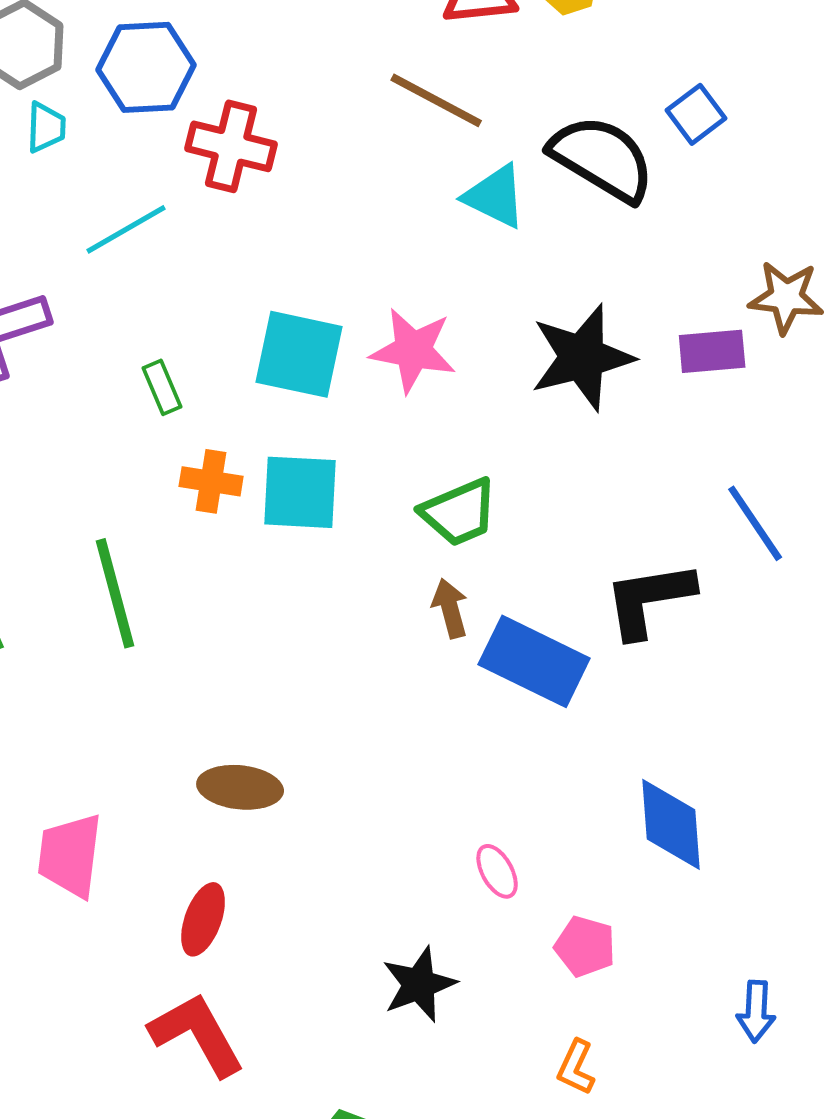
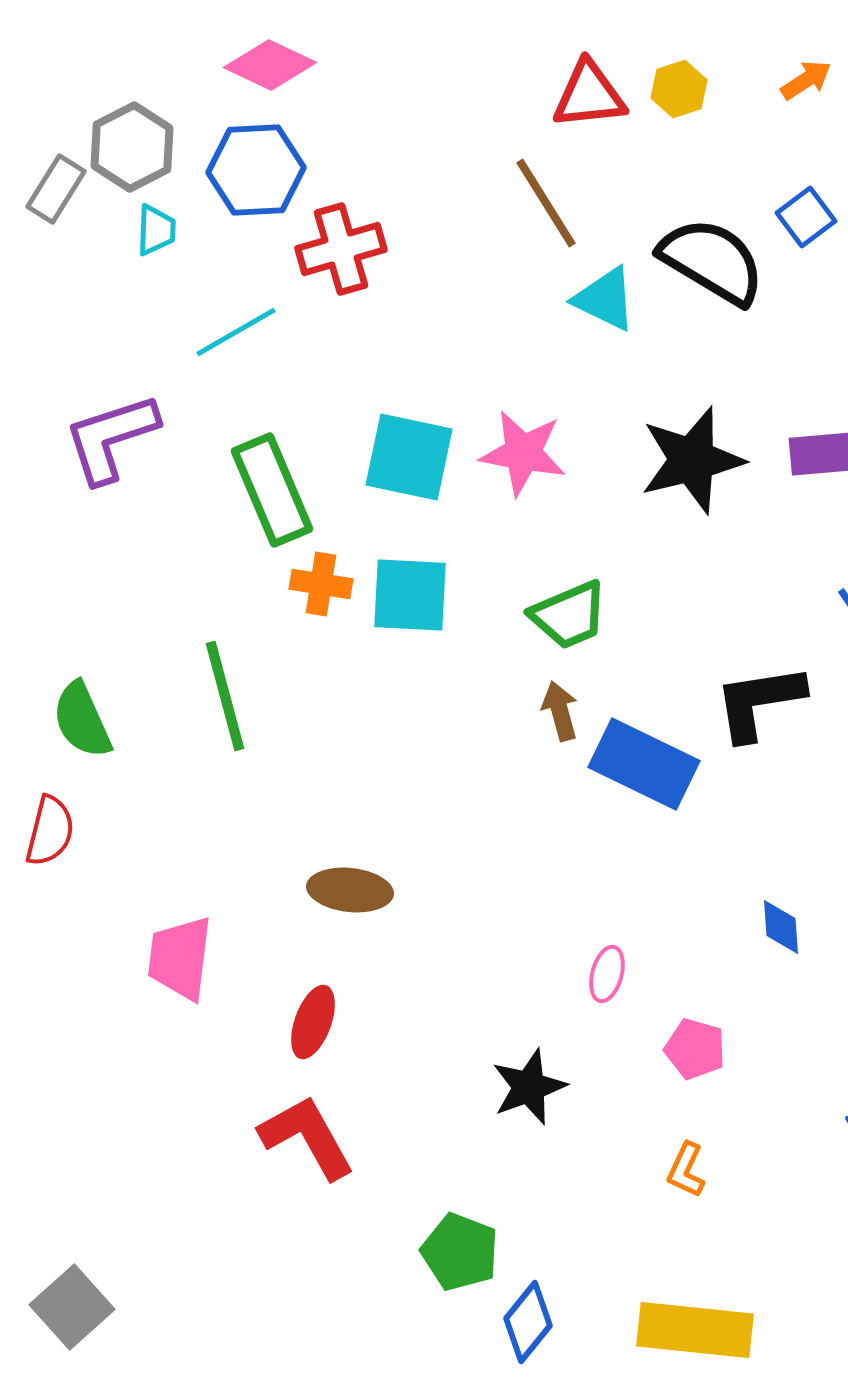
brown line: (436, 100) -> (546, 203), turned 30
red cross: (231, 146) -> (341, 249), turned -30
green rectangle: (162, 387) -> (272, 490), size x2.0
blue diamond: (671, 824) -> (781, 927), size x0.6
pink ellipse: (497, 871) -> (607, 974), turned 44

